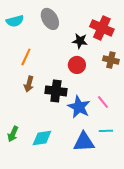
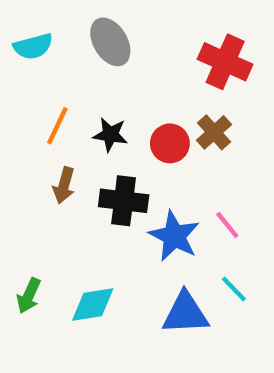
black star: (80, 41) -> (110, 135), moved
brown cross: (111, 60) -> (214, 132), moved, turned 35
cyan line: (106, 131) -> (234, 289), turned 48

